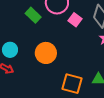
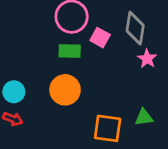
green rectangle: (33, 15) -> (70, 51), moved, turned -35

